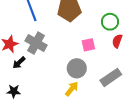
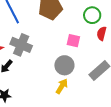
pink square: (88, 45) -> (73, 41), turned 32

